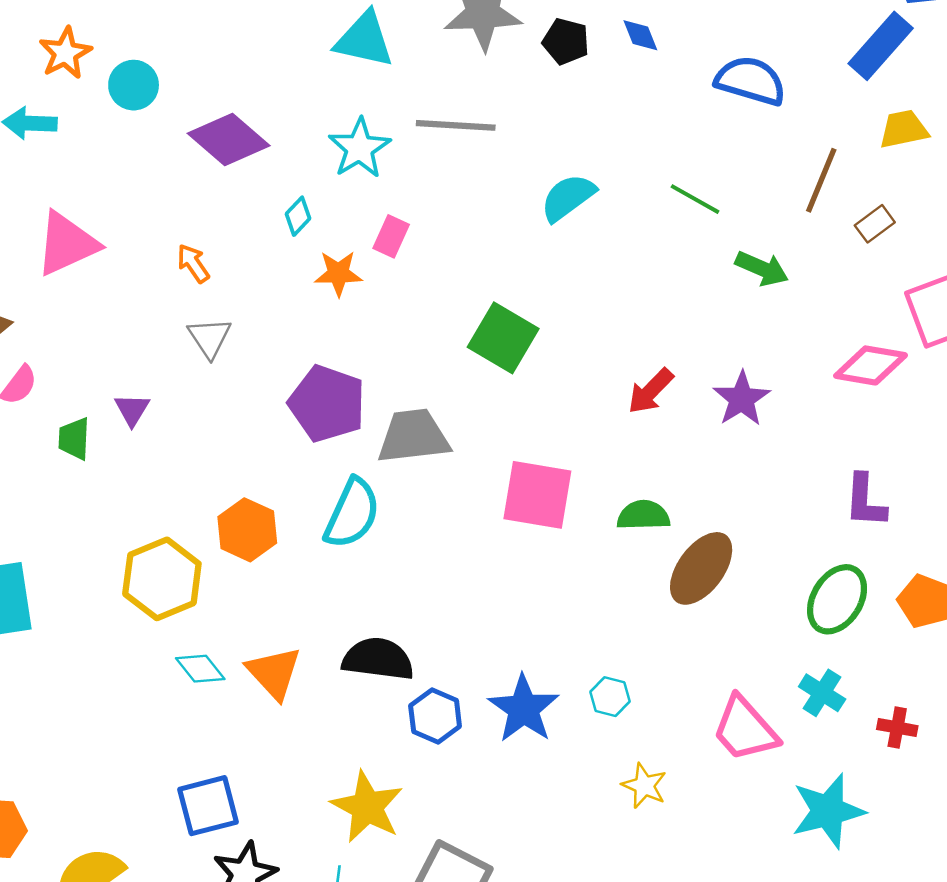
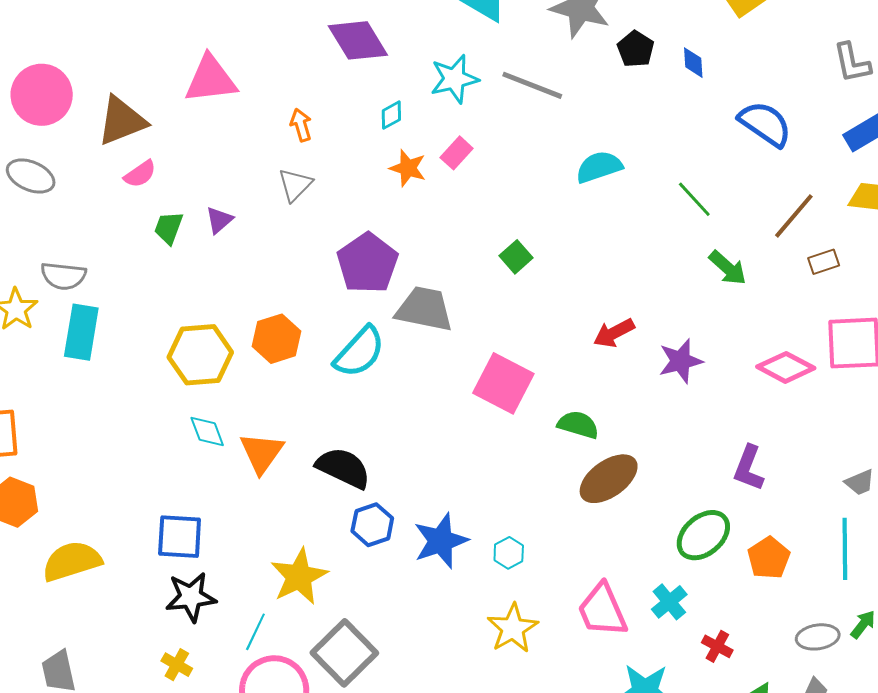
green square: (503, 338) -> (516, 257), size x0.6
yellow star: (644, 786) -> (513, 628), size x1.4

